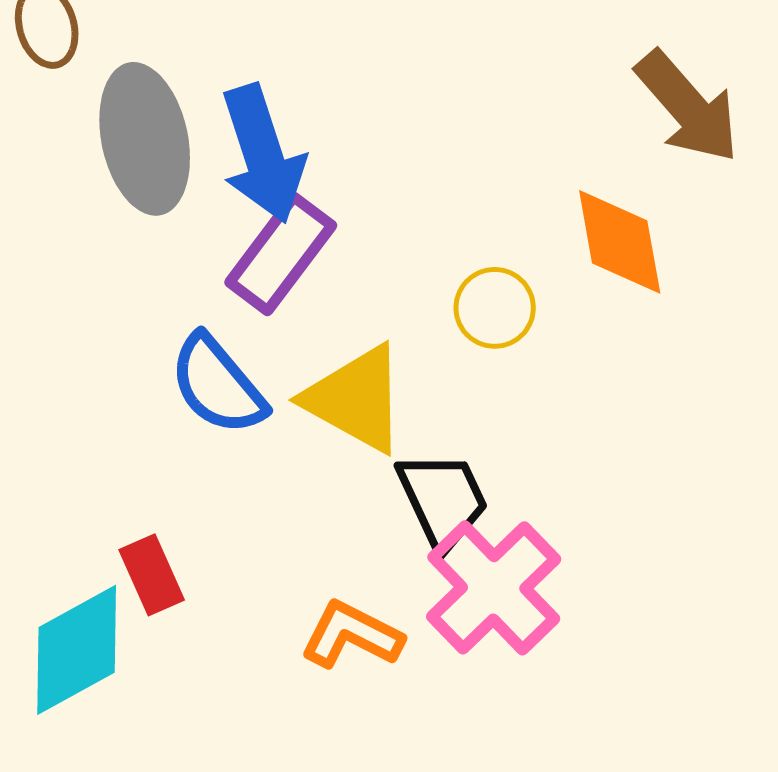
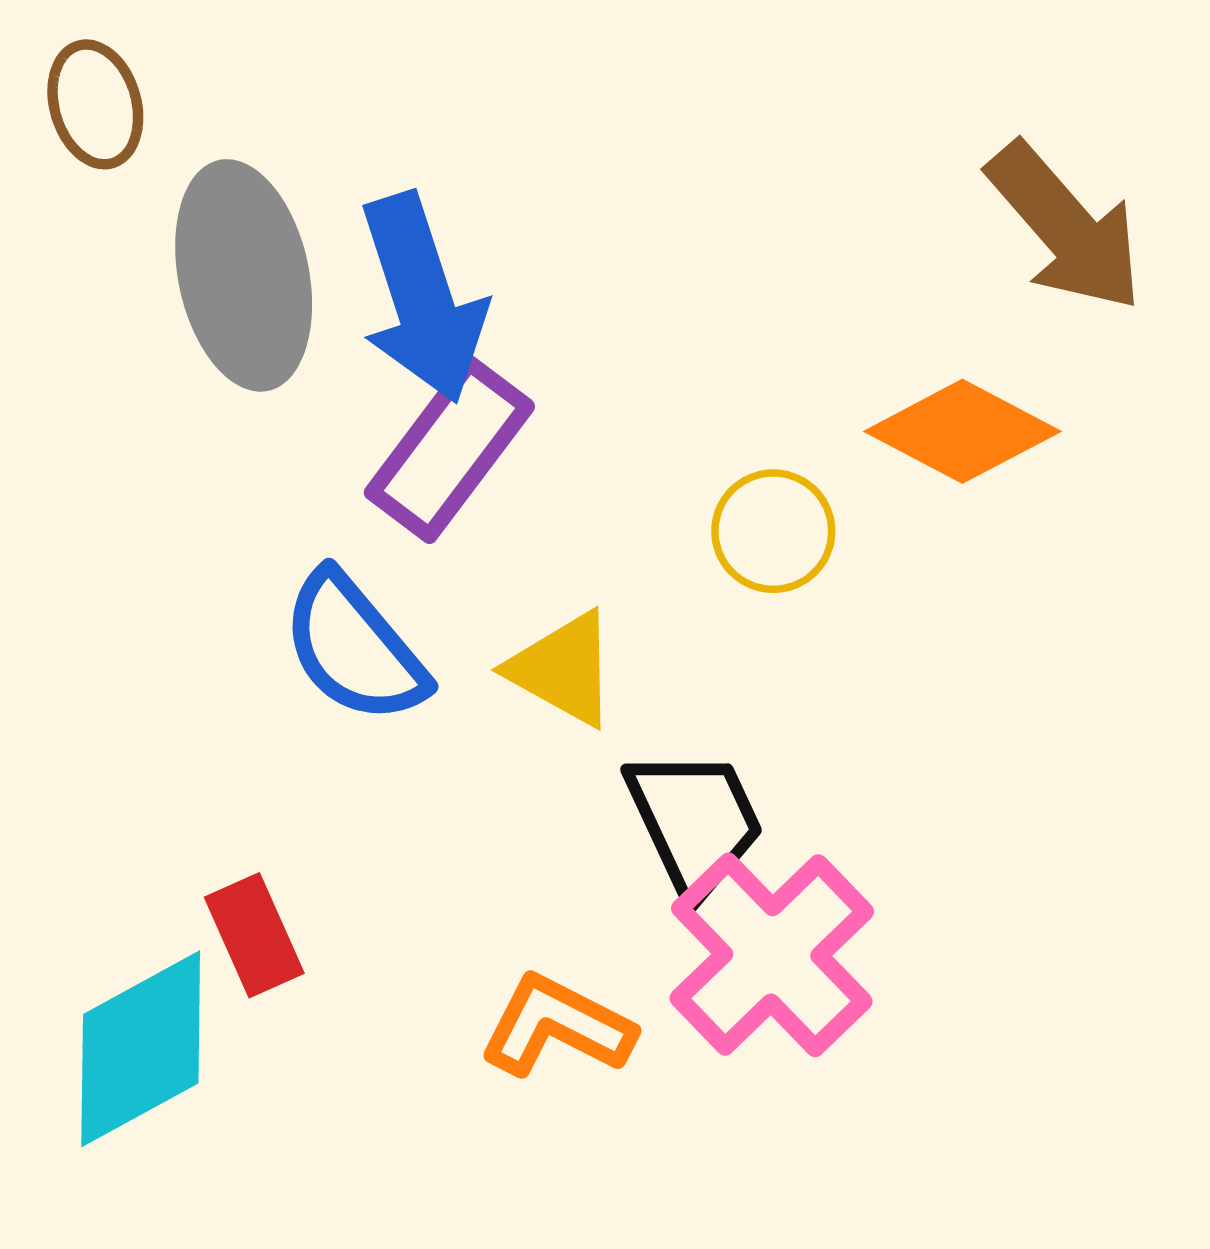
orange diamond: (620, 242) -> (962, 431), turned -52
yellow triangle: (356, 399) -> (563, 669), size x0.7

